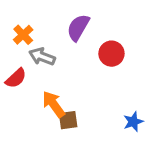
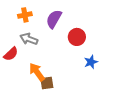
orange cross: (23, 35) -> (25, 15), moved, turned 32
blue star: (133, 122) -> (91, 62), moved

